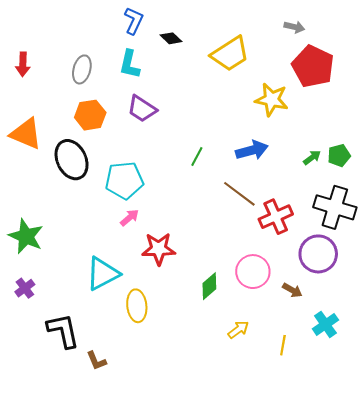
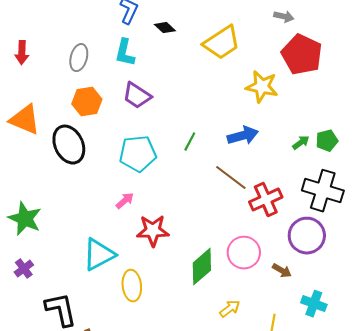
cyan pentagon: (124, 180) -> (138, 154), moved
green diamond: (209, 286) -> (202, 267), size x1.4
cyan cross: (325, 324) -> (314, 304), turned -35

